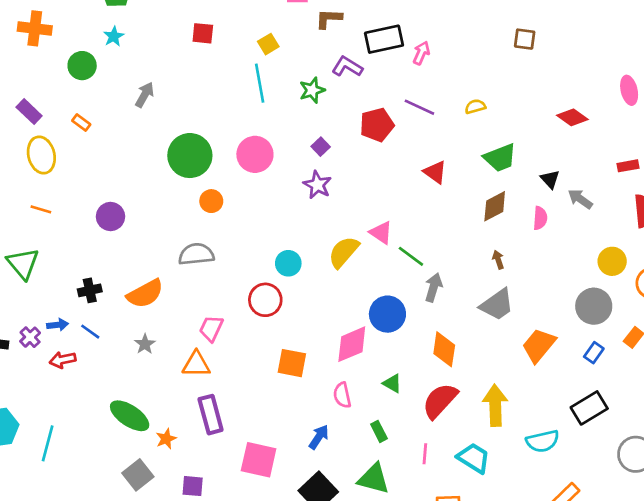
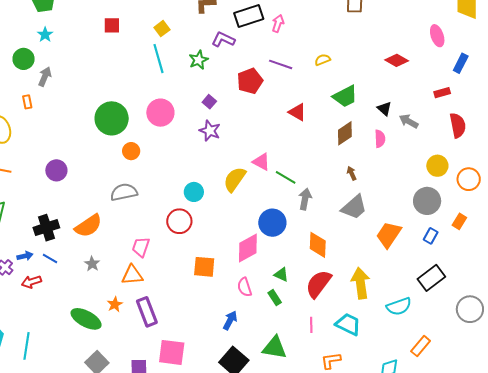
gray arrow: (145, 95) -> (45, 77), moved
orange rectangle: (81, 123) -> (27, 102), turned 48
black cross: (90, 290) -> (46, 228), size x1.4
green rectangle: (379, 431) -> (275, 298), moved
orange star: (166, 439) -> (115, 304), moved
pink square: (259, 460) -> (172, 352), moved

